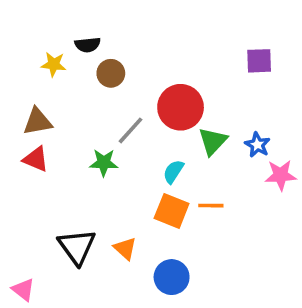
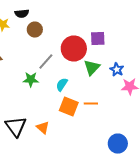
purple square: (259, 61) -> (98, 38), moved
cyan semicircle: (173, 172) -> (62, 84), moved
blue circle: (172, 277) -> (118, 144), moved

